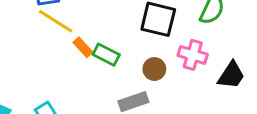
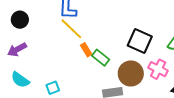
brown circle: (154, 69) -> (131, 73), size x1.6

